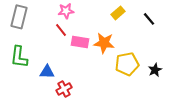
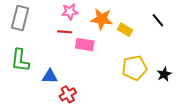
yellow rectangle: (118, 13) -> (125, 30), moved, turned 72
red line: (61, 30) -> (65, 32), turned -48
orange star: (104, 43) -> (102, 19), moved

